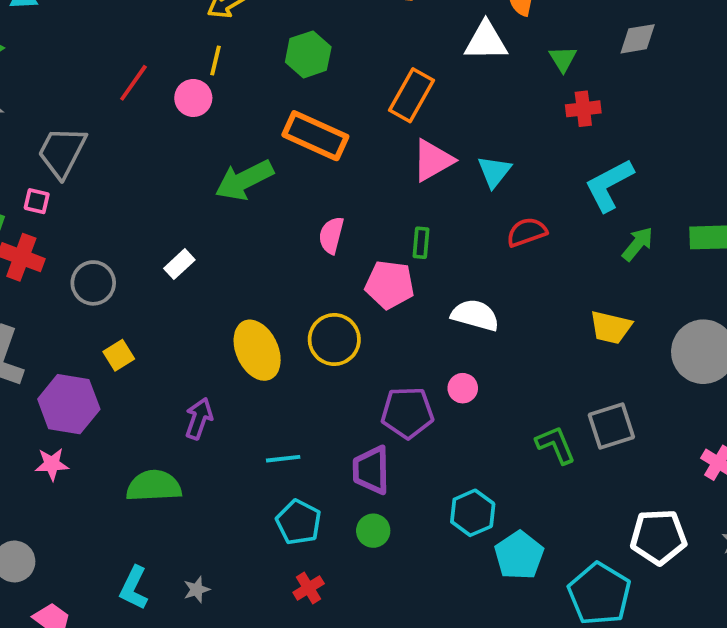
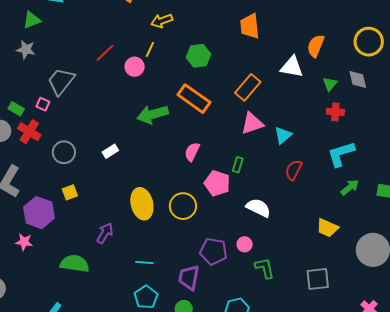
gray diamond: (638, 39) -> (358, 80), moved, turned 75
red semicircle: (527, 232) -> (294, 170), turned -55
green L-shape: (556, 445) -> (265, 268), moved

